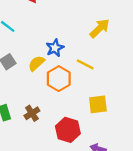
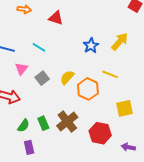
blue star: (55, 48) -> (91, 46), moved
brown cross: (32, 113) -> (67, 122), size x1.5

